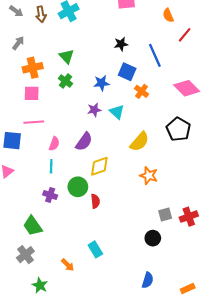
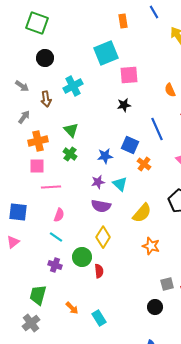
brown arrow: (41, 14) -> (46, 99), moved
black star: (121, 44) -> (124, 105), moved
pink line: (34, 122) -> (51, 187), moved
purple semicircle: (84, 142) -> (101, 206), moved, turned 66
cyan line: (51, 166) -> (56, 237), turned -56
yellow diamond: (99, 166) -> (103, 237), turned -40
green trapezoid: (33, 226) -> (38, 295), turned 50
orange arrow: (68, 265) -> (72, 308), moved

